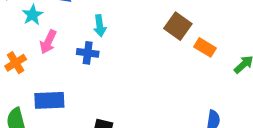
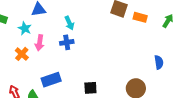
orange cross: (16, 63) -> (22, 54), moved

